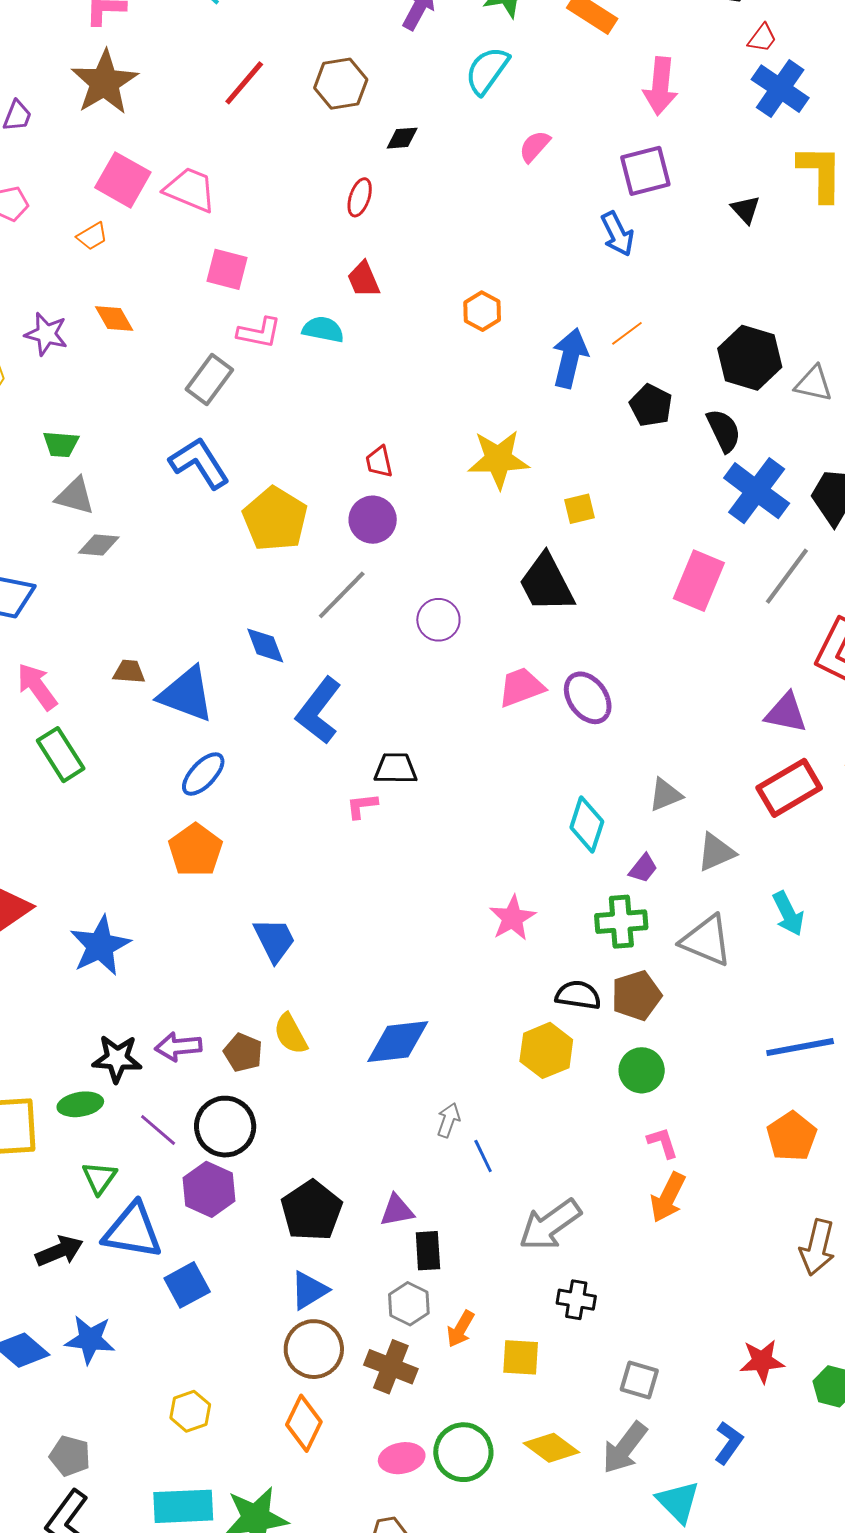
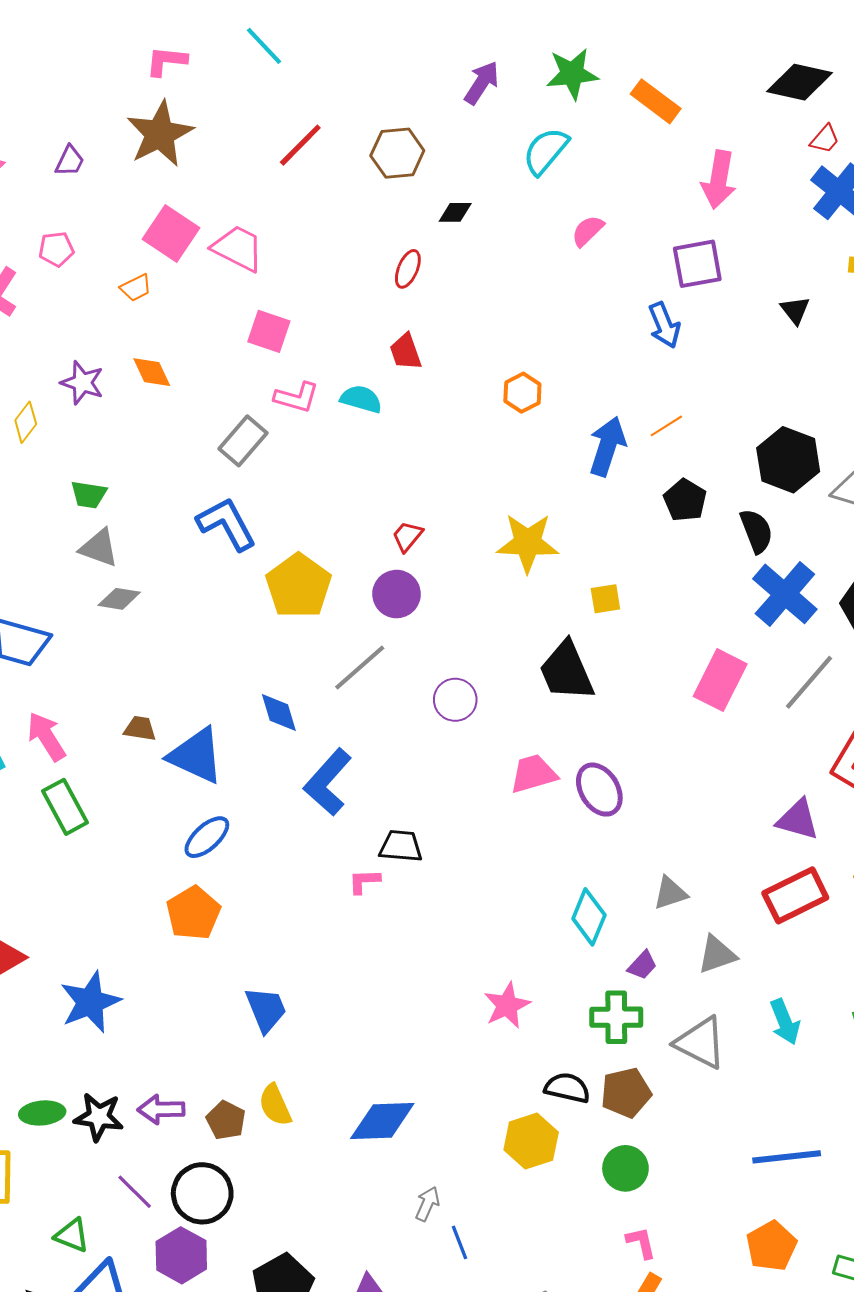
red trapezoid: (379, 462) -> (407, 536), turned 48
green ellipse: (80, 1104) -> (42, 1113), moved
green triangle: (99, 1178) -> (72, 1235), turned -48

